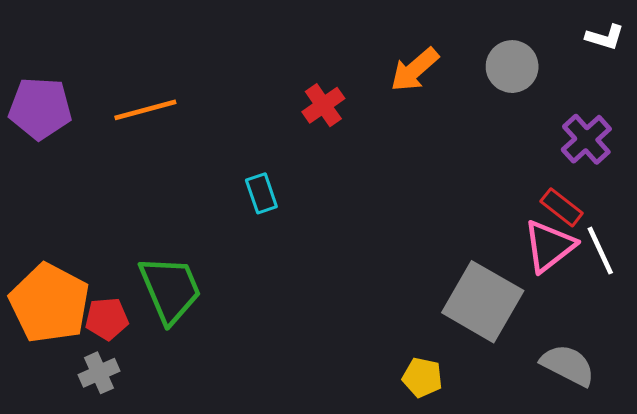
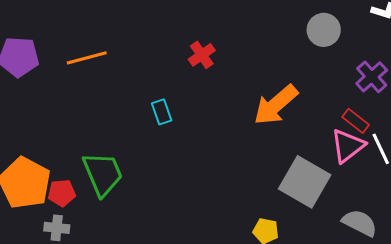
orange arrow: (415, 70) -> (276, 105), moved, size x1.4
gray cross: (99, 373) -> (57, 228), turned 30

